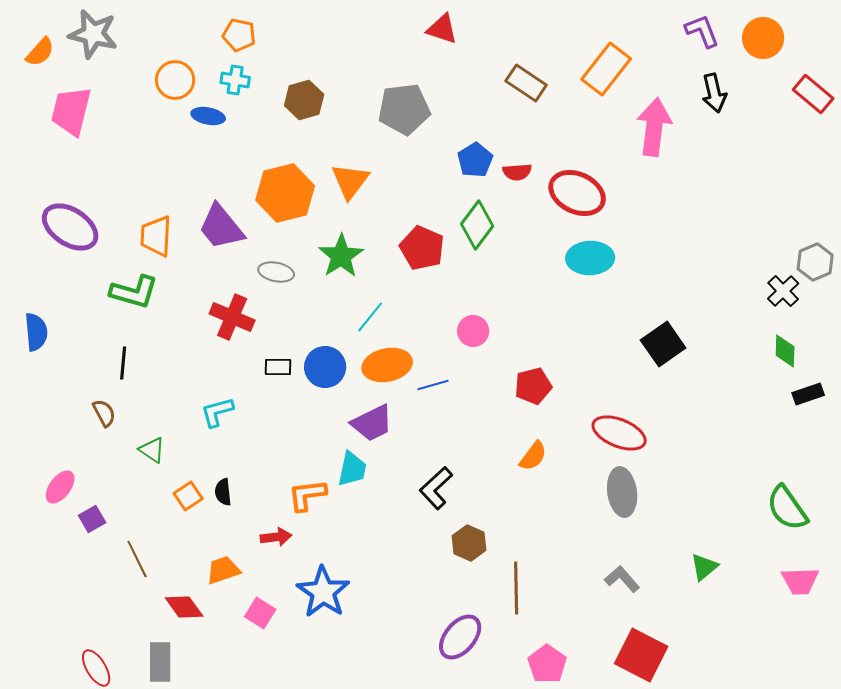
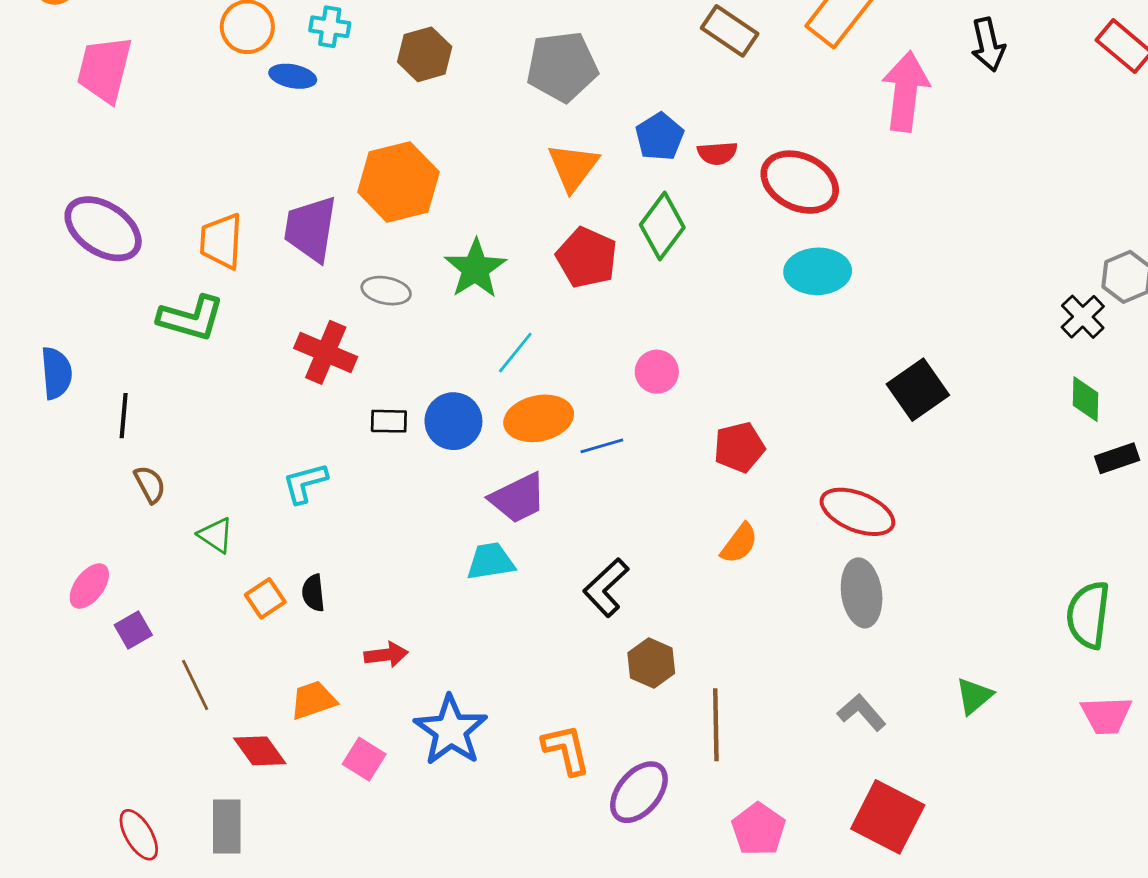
orange triangle: (350, 181) -> (573, 167), moved
purple trapezoid: (221, 227) -> (311, 229), turned 48
black line: (123, 363) -> (124, 416), moved
cyan trapezoid: (352, 469) -> (491, 561), turned -111
orange L-shape: (307, 495) -> (566, 750), moved, turned 84
green semicircle: (787, 508) -> (1088, 615), turned 42

